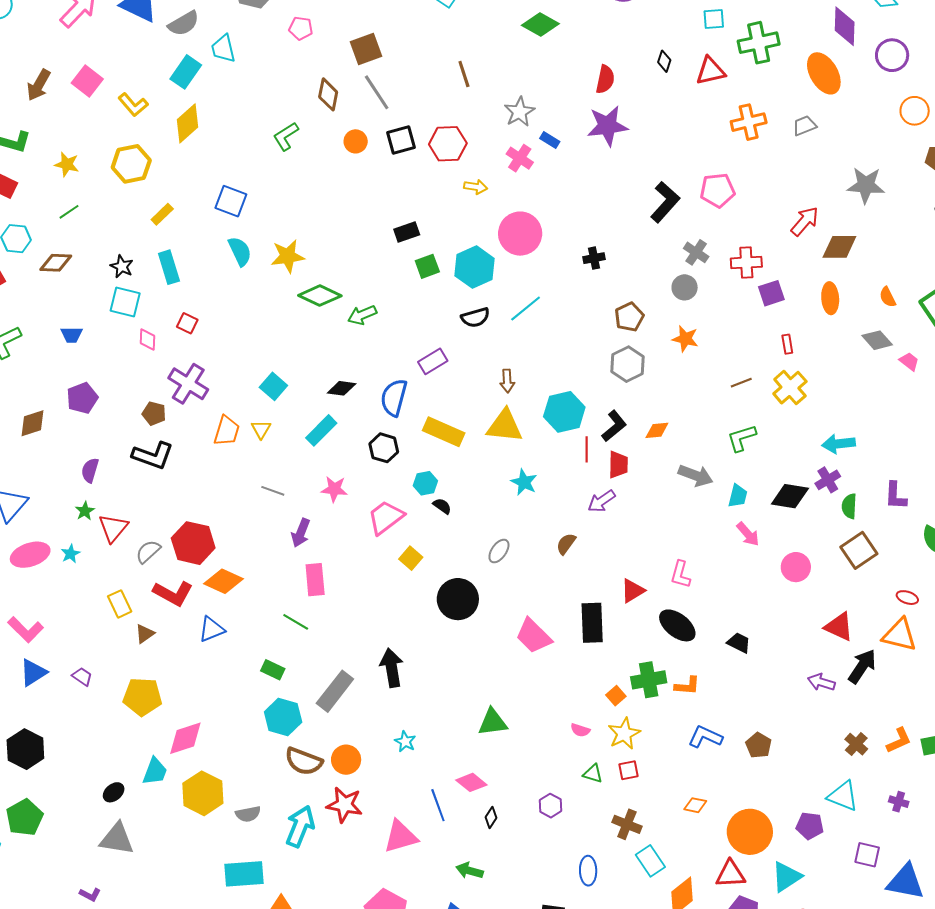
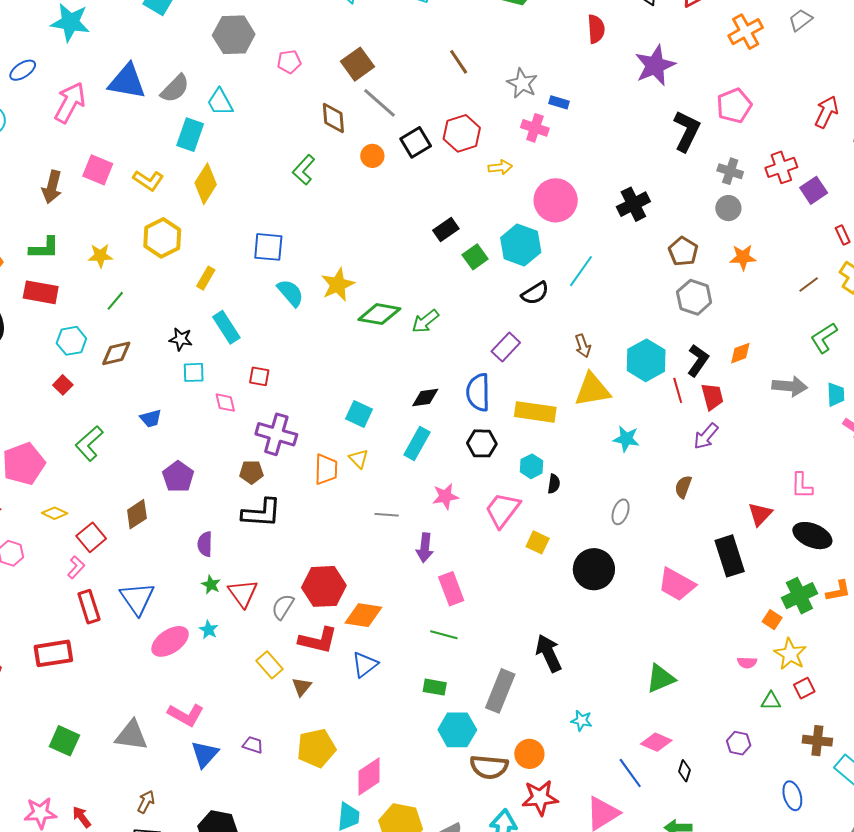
purple star: (607, 126) -> (655, 65), moved
black cross: (594, 258) -> (633, 204), size x1.5
cyan square: (125, 302) -> (194, 372), size x0.7
black semicircle: (442, 506) -> (554, 484), turned 78

